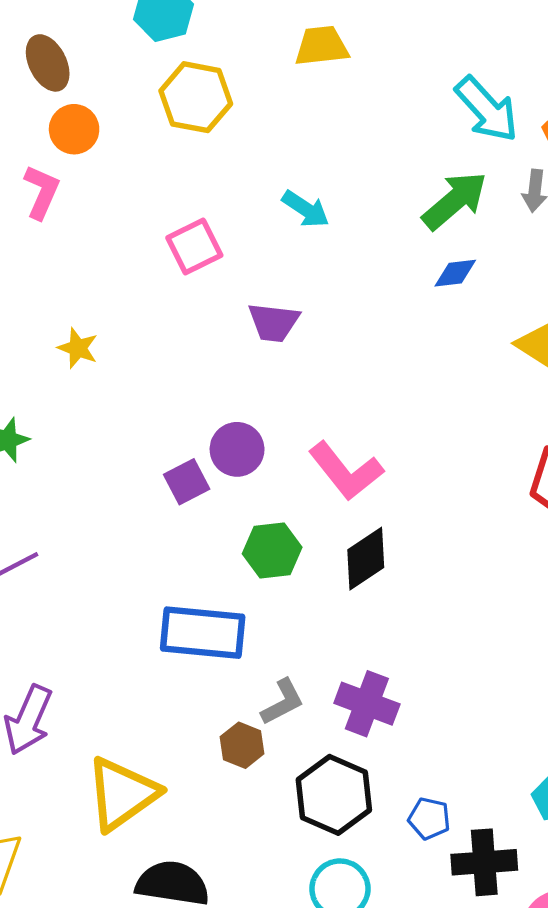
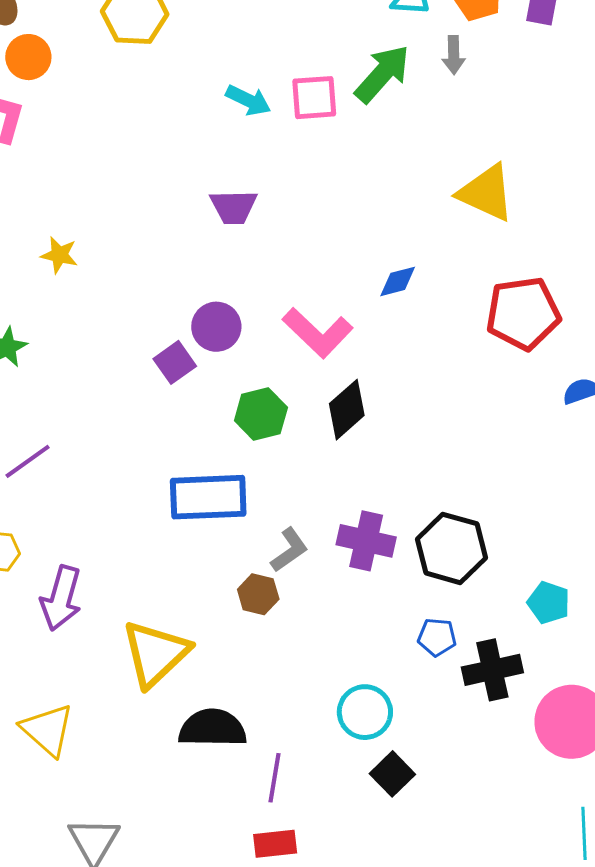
pink square: (194, 246) -> (314, 98), moved, turned 30
blue diamond: (455, 273) -> (398, 281), moved
black hexagon: (334, 795) -> (451, 548), moved

